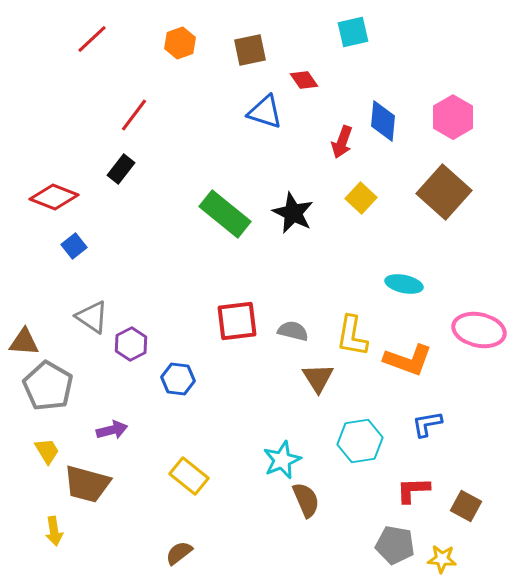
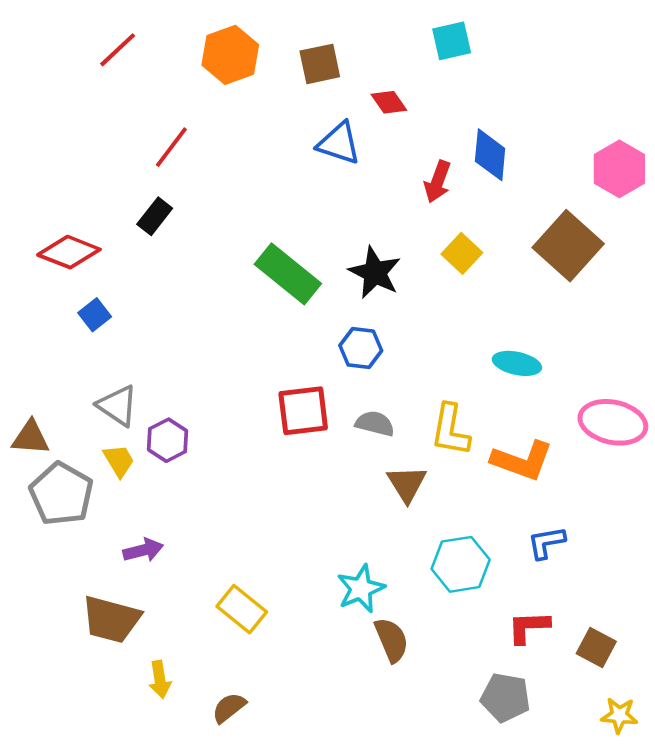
orange hexagon: (180, 43) -> (230, 55), size x1.4
pink hexagon: (453, 117) -> (619, 169), moved
blue hexagon: (178, 379) -> (361, 348), moved
yellow trapezoid: (47, 451) -> (119, 461), moved
yellow arrow: (54, 531) -> (160, 680), moved
yellow star: (442, 559) -> (619, 715), moved

